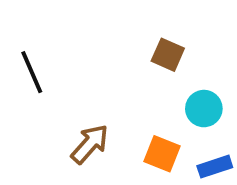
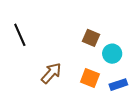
brown square: (168, 55) -> (91, 38), moved

